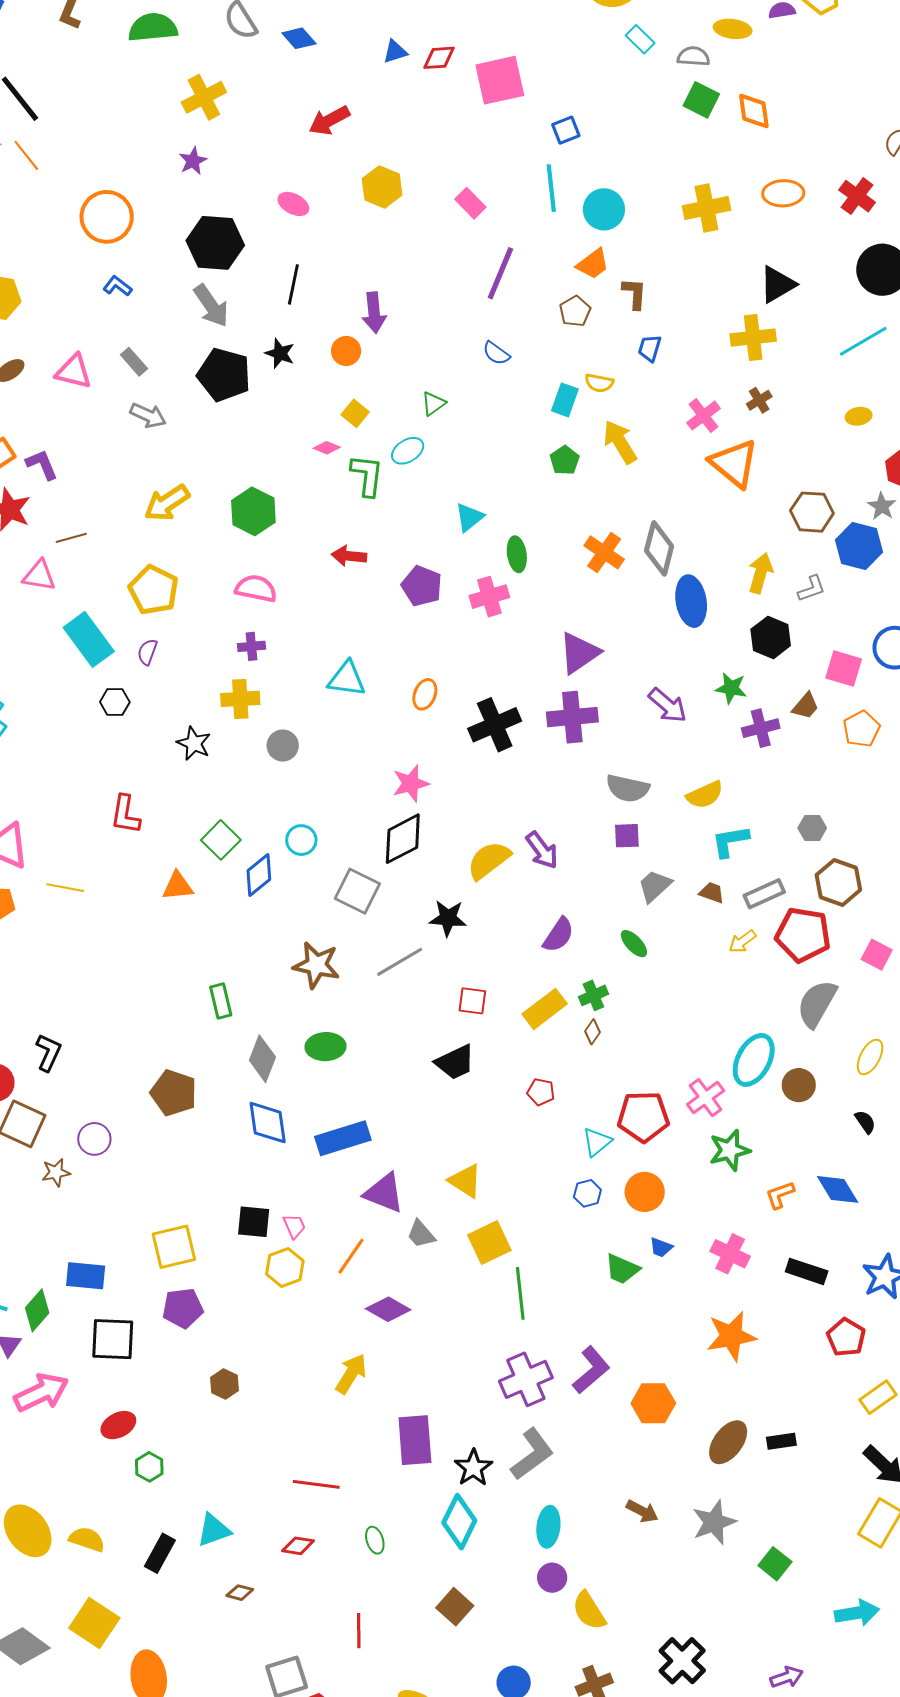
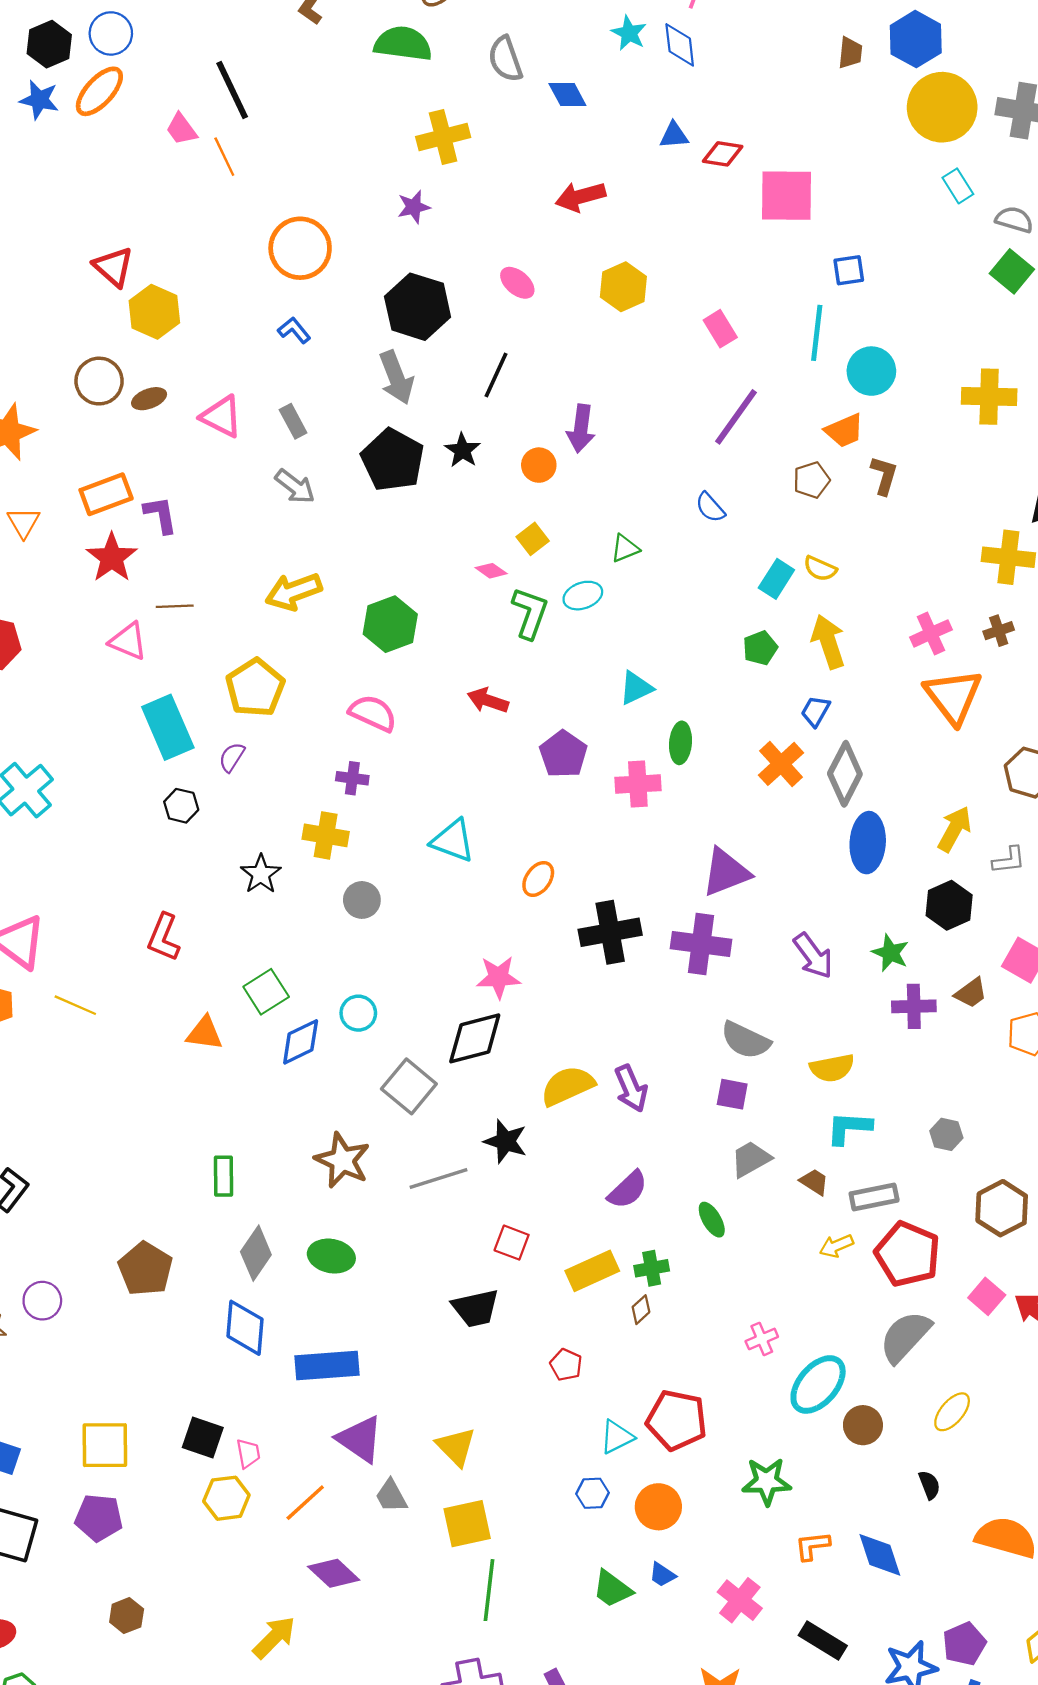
blue trapezoid: (650, 348) -> (815, 711), moved
brown hexagon: (838, 882) -> (1002, 1208), moved
pink cross: (706, 1098) -> (762, 1339), moved, size x0.7

